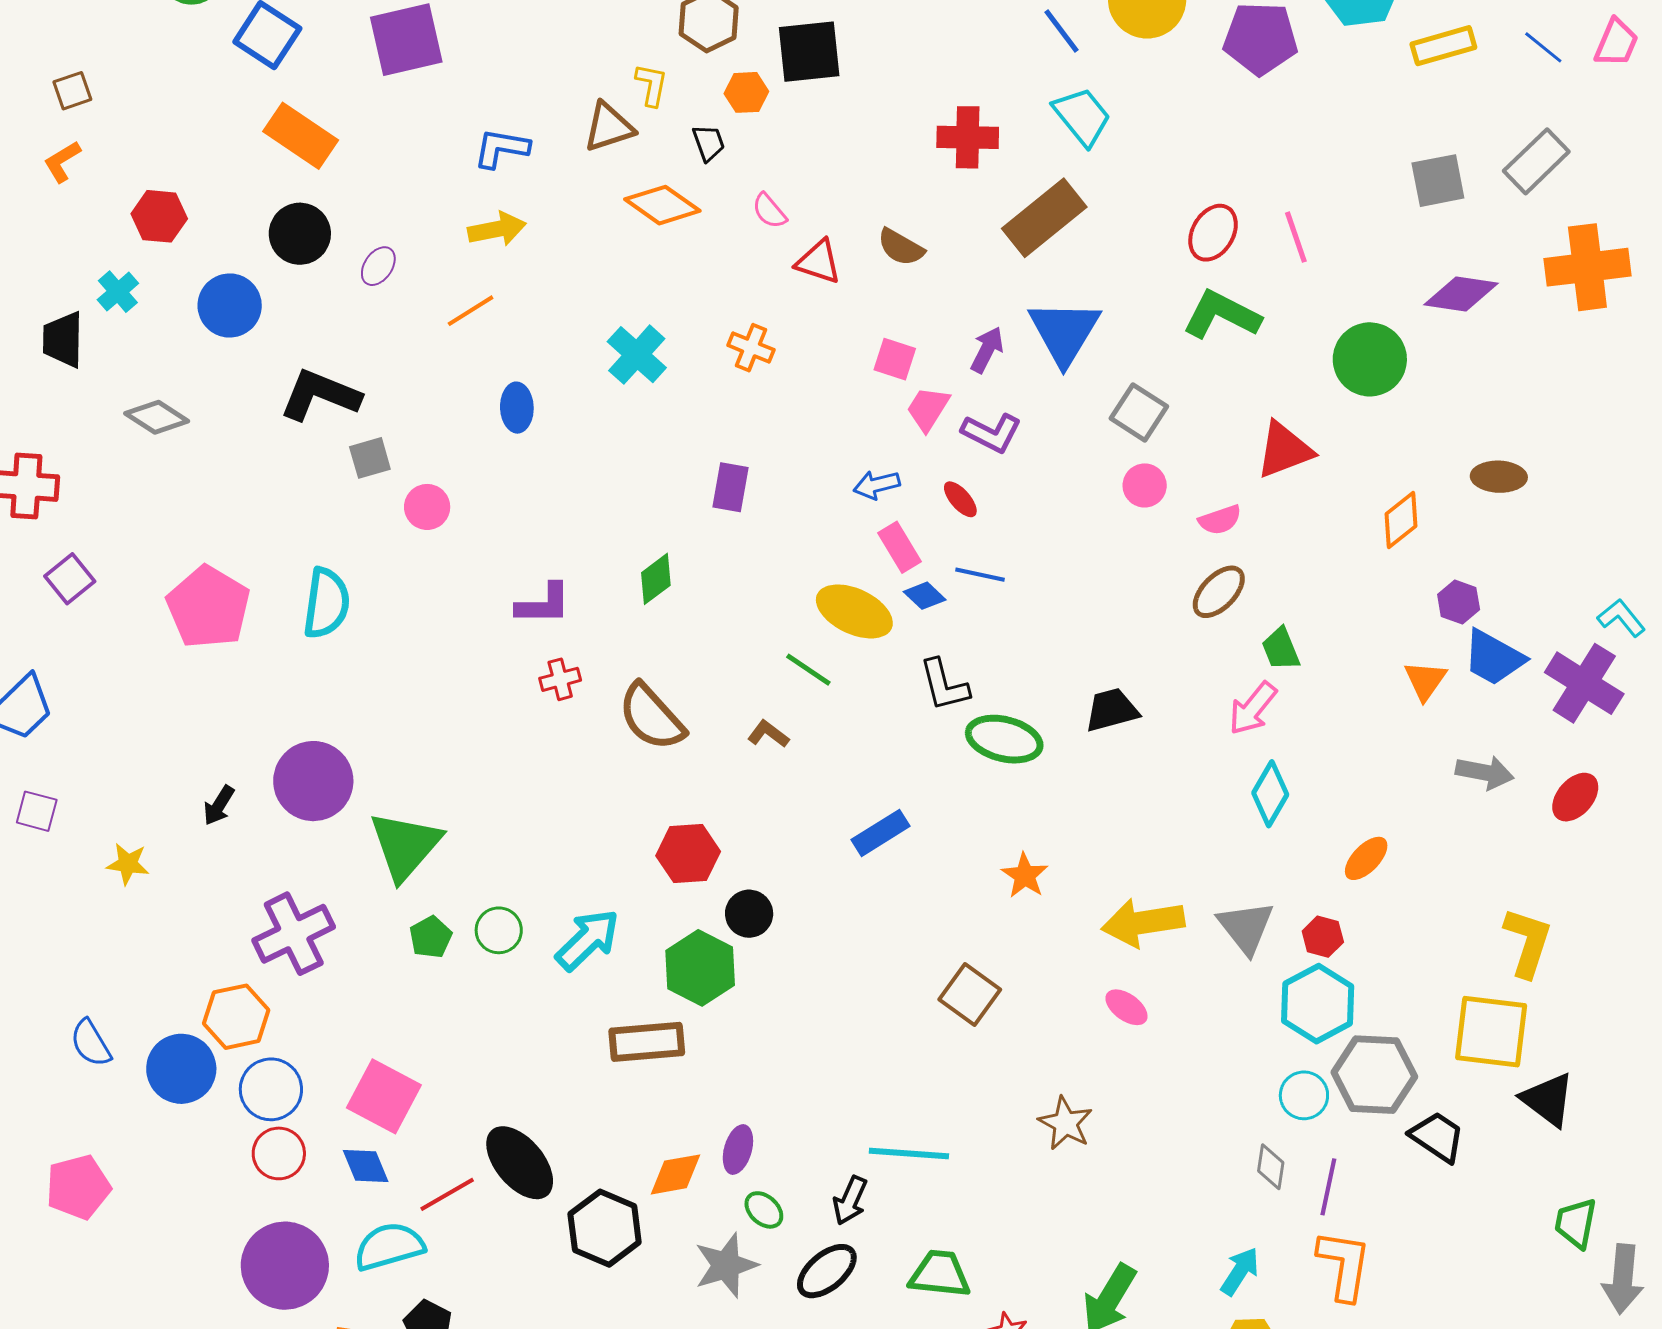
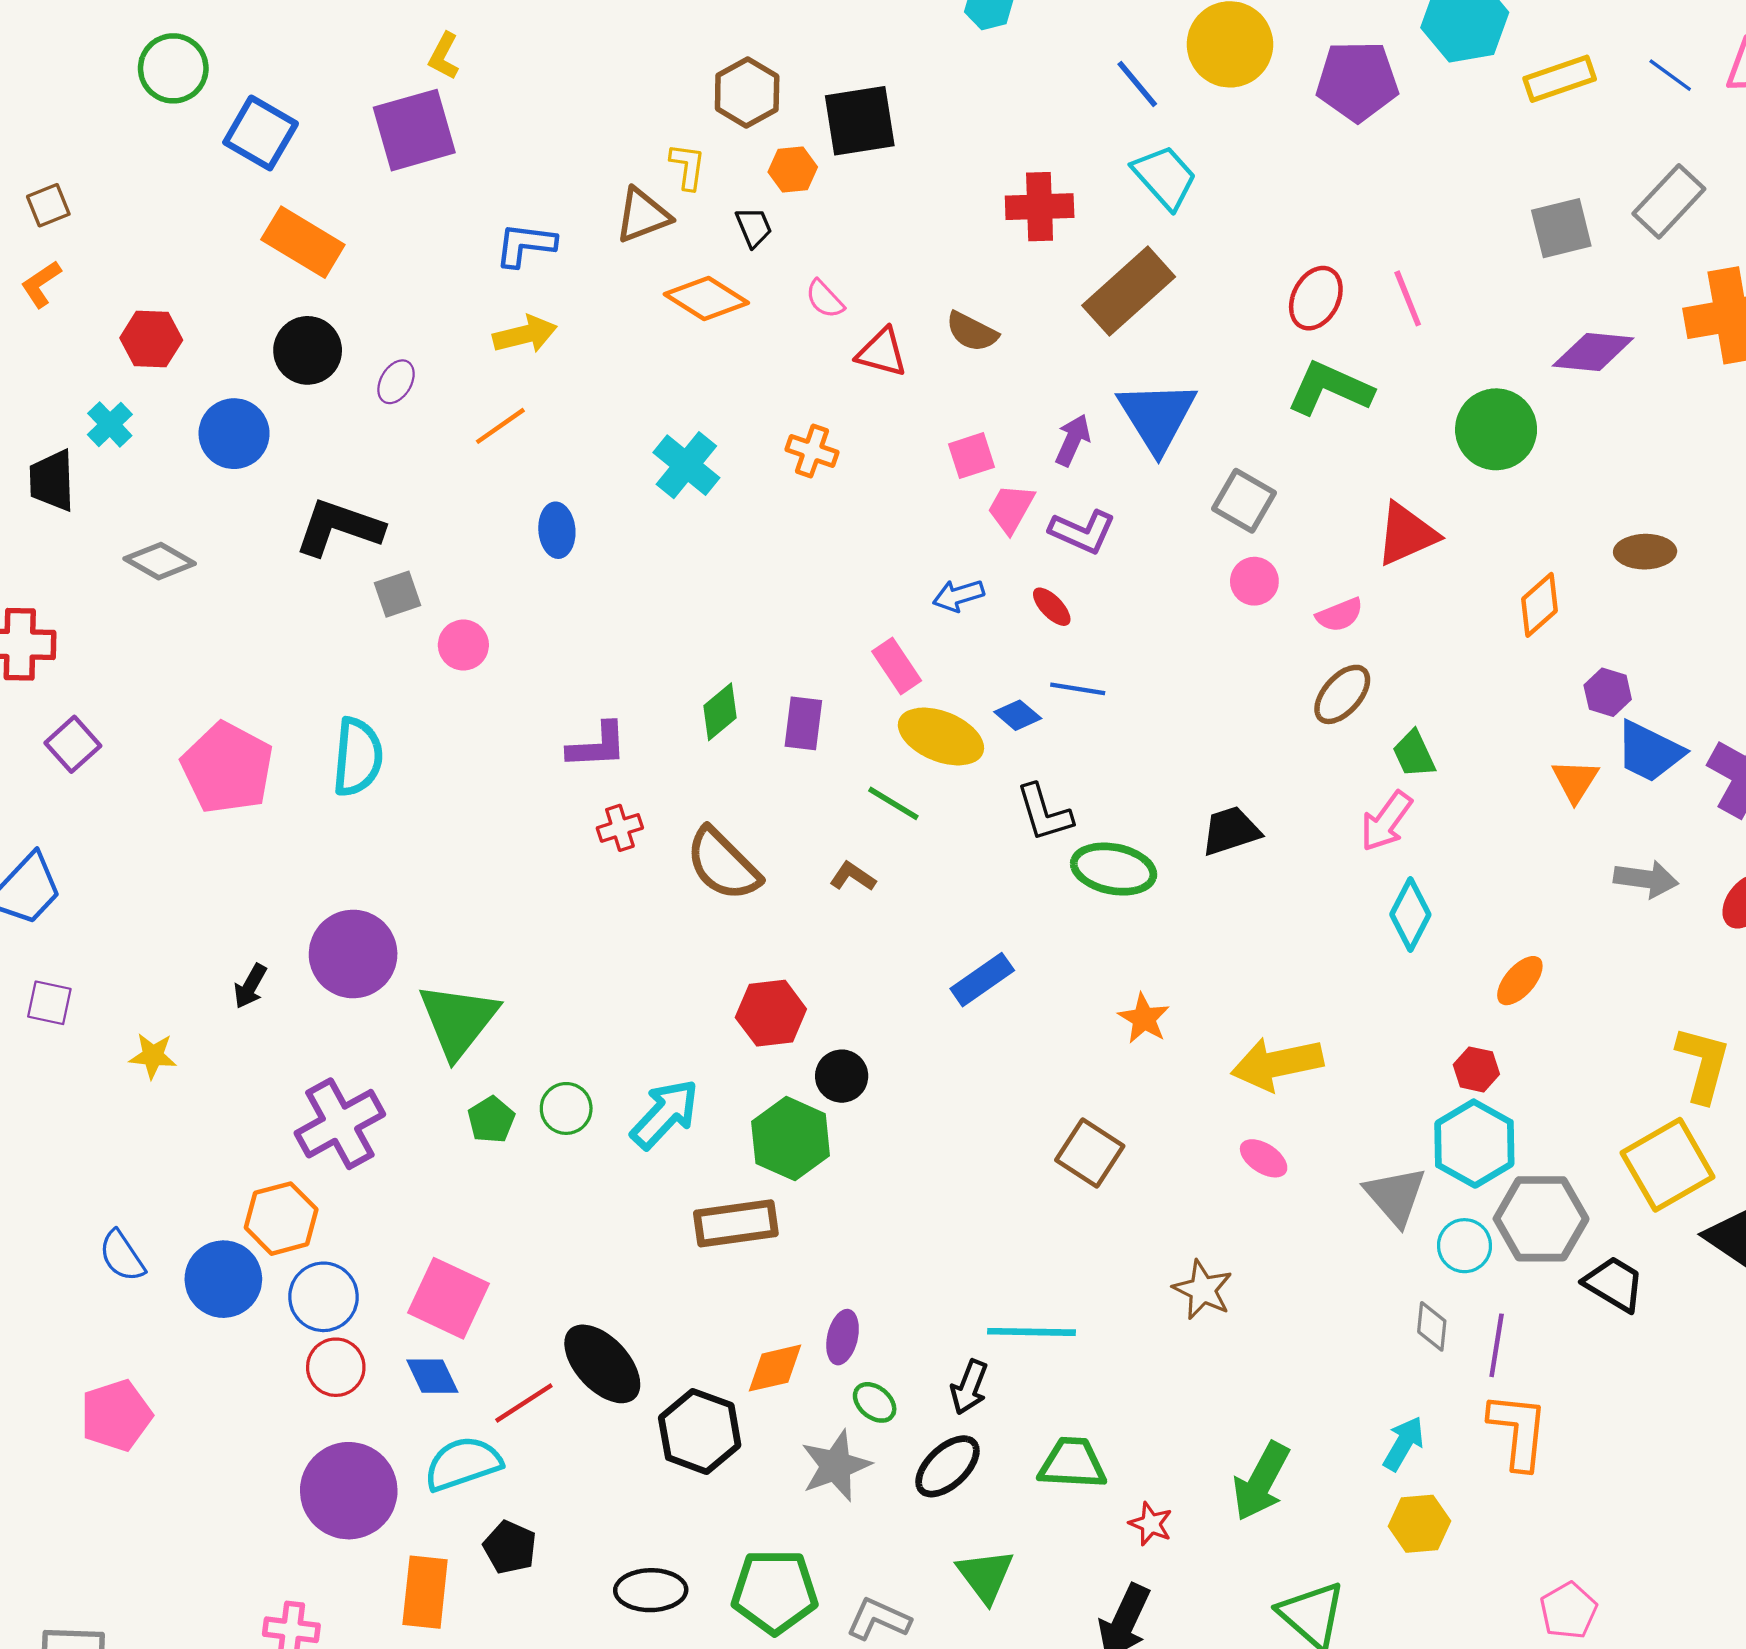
pink square: (895, 359) -> (971, 456), turned -33
purple rectangle: (731, 487) -> (803, 723), moved
pink rectangle: (899, 547) -> (897, 666), moved
gray triangle: (1246, 927) -> (1395, 1196), moved
yellow square: (1491, 1032) -> (1668, 1165), turned -34

